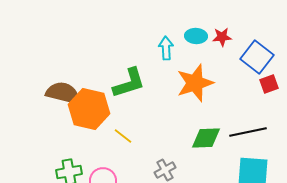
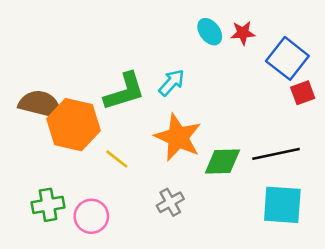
cyan ellipse: (196, 36) -> (210, 32), turned 50
cyan arrow: (166, 48) -> (172, 83), moved, turned 45
orange star: (195, 83) -> (178, 137), moved, turned -30

